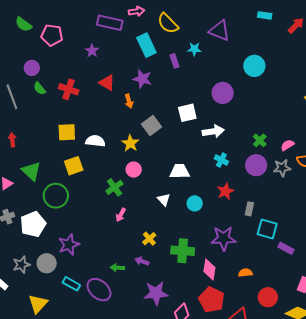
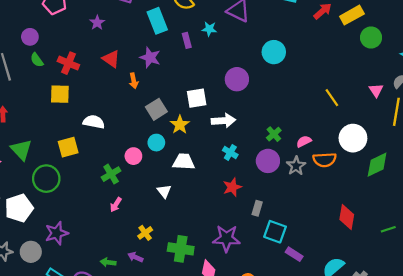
yellow square: (67, 132) -> (60, 94), moved
yellow star: (130, 143) -> (180, 125), moved
gray star: (282, 168) -> (296, 166), turned -30
cyan circle: (195, 203) -> (156, 143), moved

